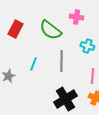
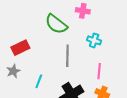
red rectangle: (15, 29) -> (20, 48), moved, turned 36
cyan line: (33, 64) -> (39, 81), moved

